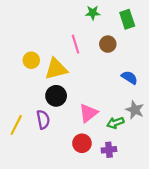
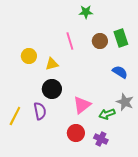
green rectangle: (127, 19) -> (121, 38), moved
yellow triangle: (56, 69) -> (52, 64), size x0.6
purple cross: (109, 150) -> (101, 139), turned 32

